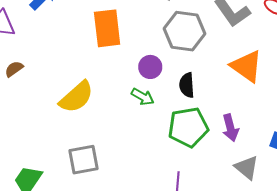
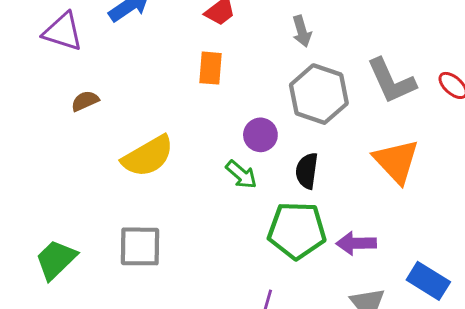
orange rectangle: (107, 28) -> (210, 68), size x0.6
brown semicircle: (14, 69) -> (85, 101), moved
purple arrow: (230, 128) -> (356, 243), turned 92

